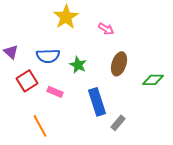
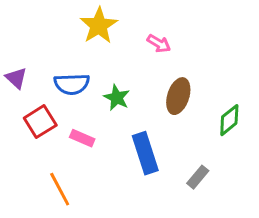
green diamond: (153, 80) -> (229, 120), turned -40
gray rectangle: (118, 123) -> (198, 177), moved

